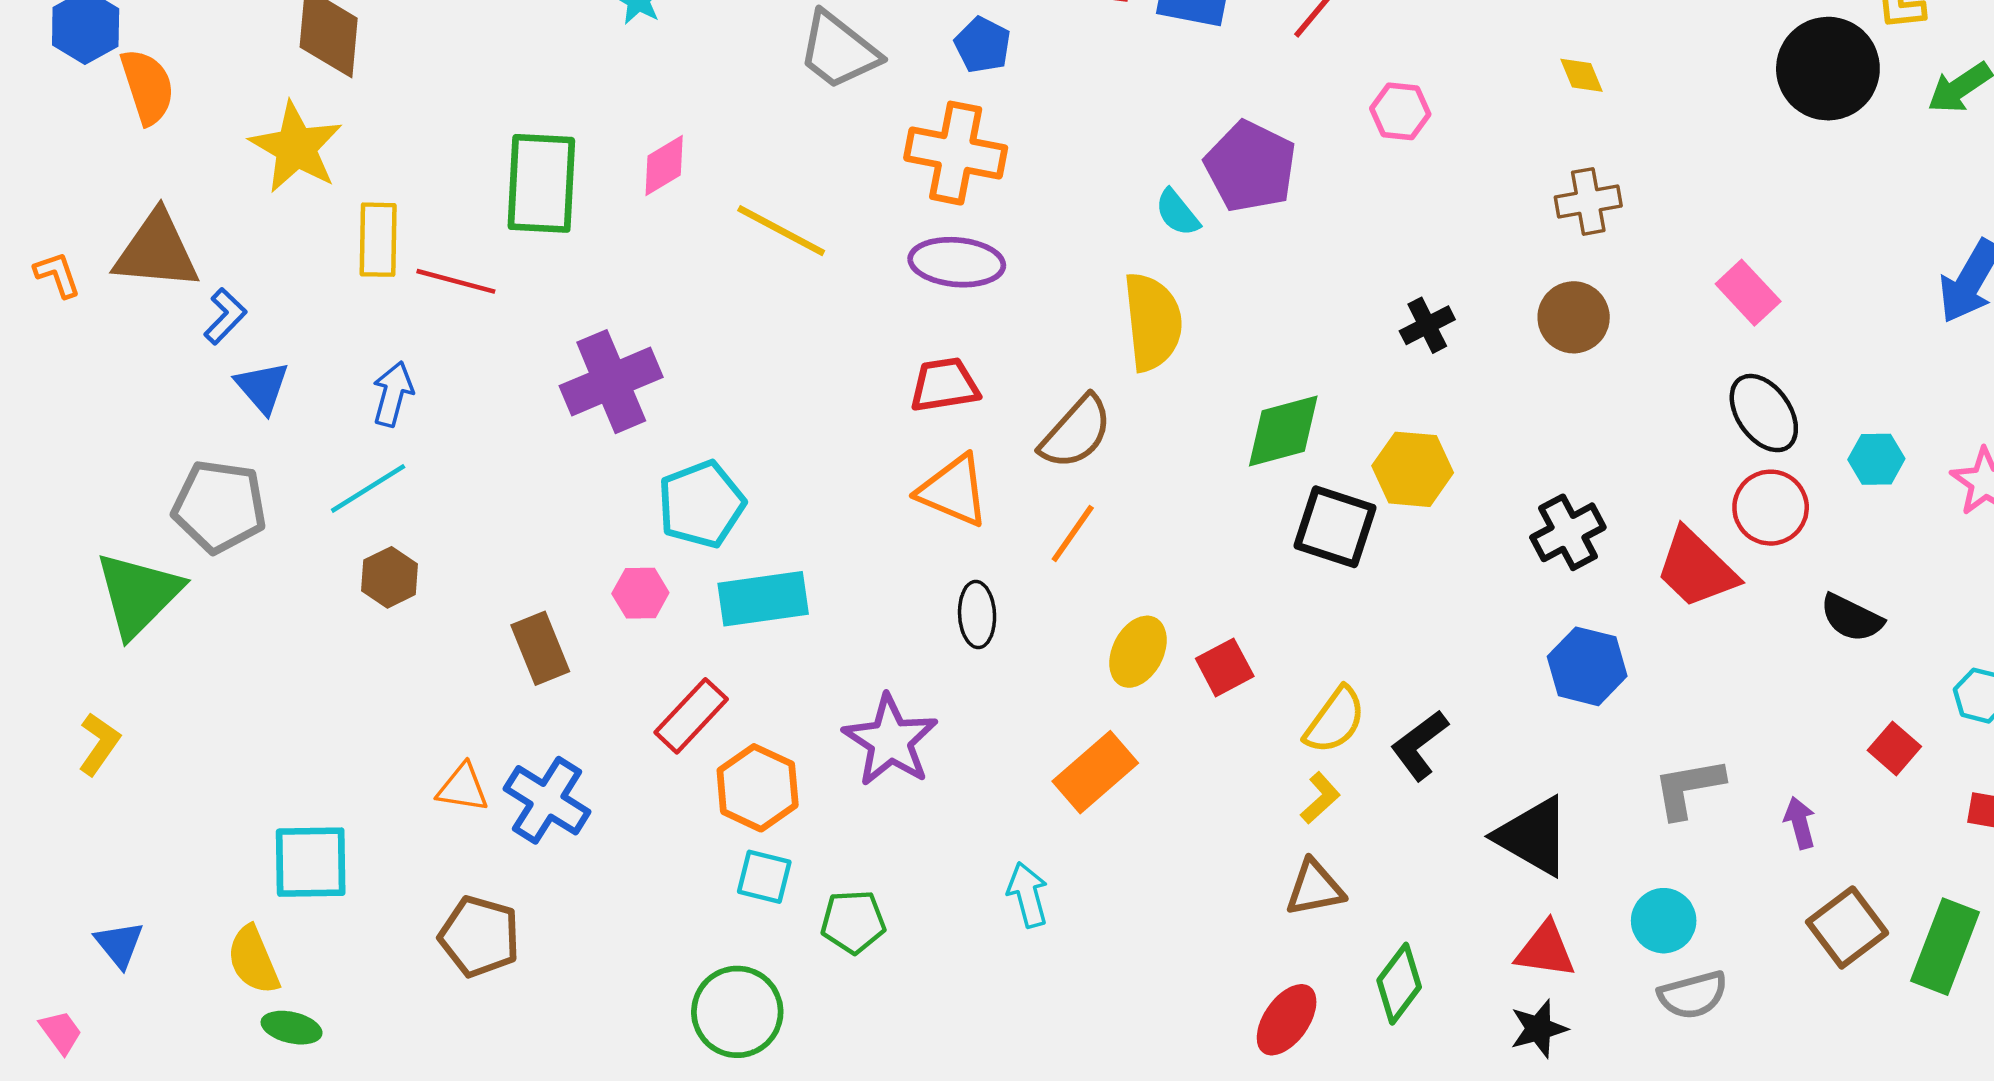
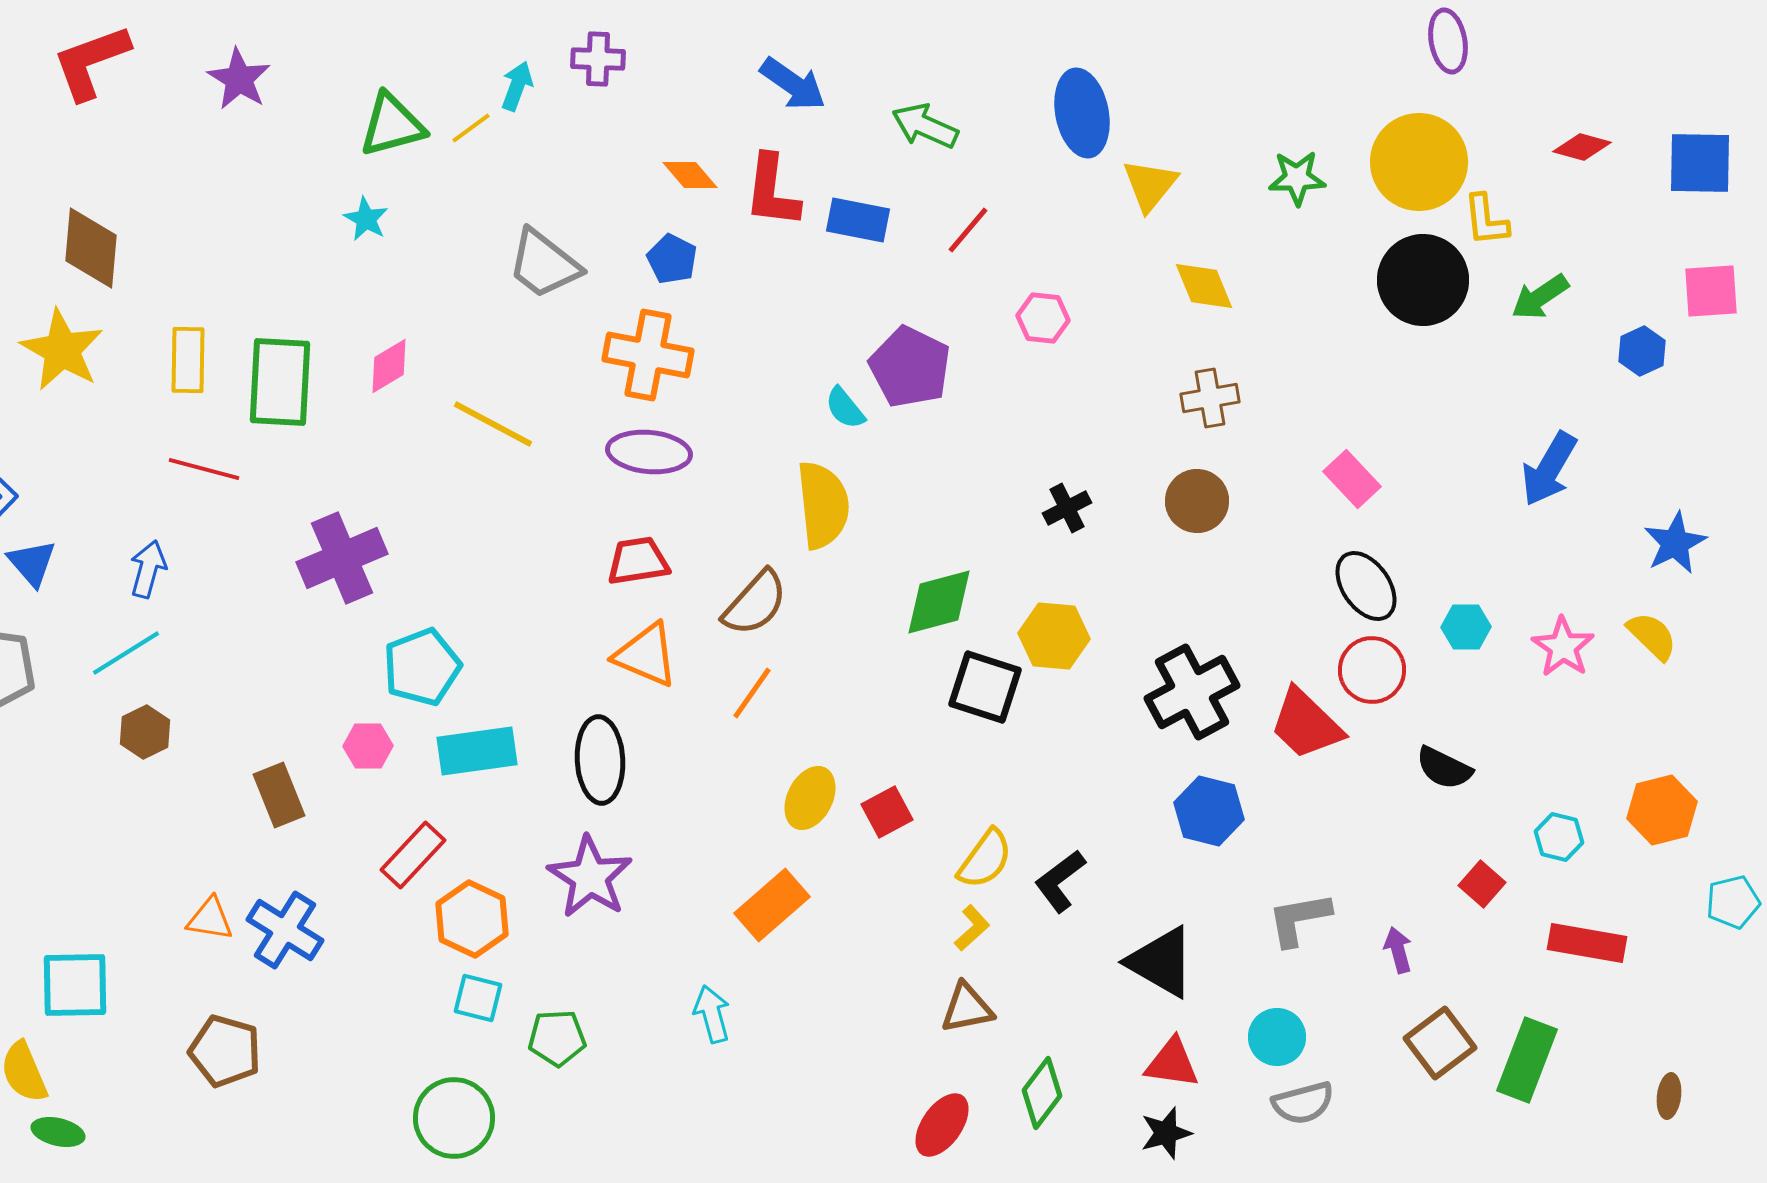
yellow diamond: (1581, 75) -> (1204, 286), size x1.5
yellow rectangle: (378, 240) -> (188, 360), moved
black cross: (1568, 532) -> (1192, 692), size x1.4
black ellipse: (977, 615) -> (600, 760), moved, size x1.5

